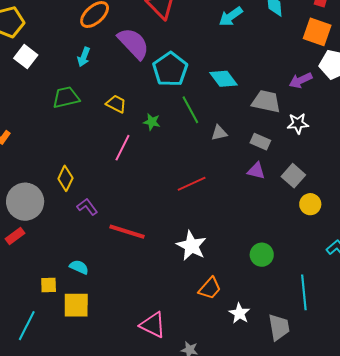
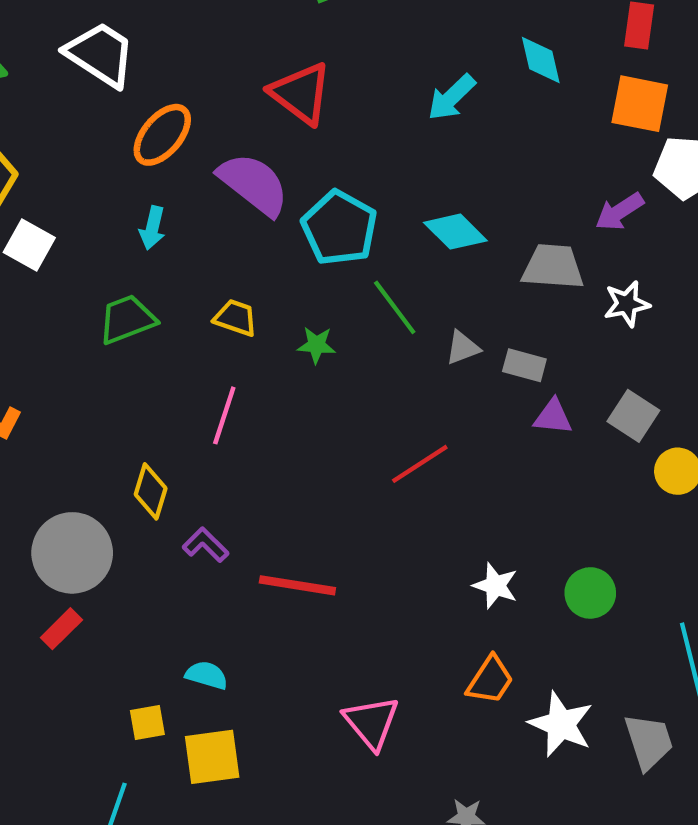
gray rectangle: (260, 142) -> (524, 365), moved
pink line: (123, 148) -> (224, 415), moved
white star: (191, 246) -> (495, 586), moved, size x0.7
white star: (239, 313) -> (561, 724), size x1.4
pink triangle: (153, 325) -> (371, 723), moved, turned 32

